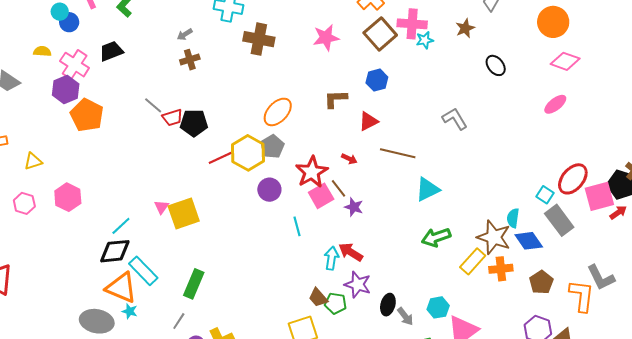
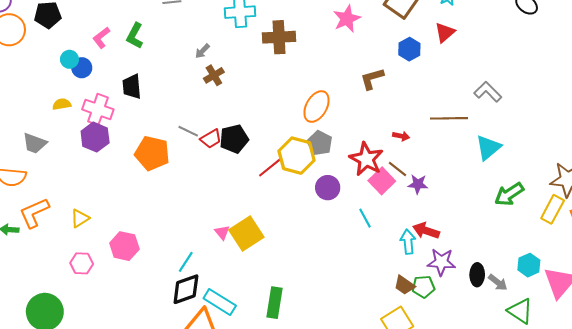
black trapezoid: (111, 51) -> (132, 87), turned -60
orange pentagon: (87, 115) -> (152, 153), moved
gray L-shape: (455, 119) -> (488, 92), moved
red triangle: (368, 121) -> (445, 32), moved

